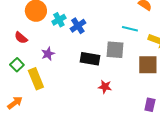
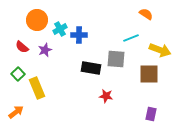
blue cross: (78, 26) -> (79, 35), turned 35
cyan line: (130, 29) -> (131, 38), turned -35
purple star: (48, 54) -> (45, 50), moved

